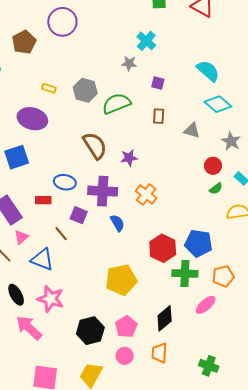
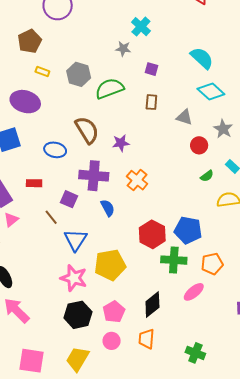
brown pentagon: (24, 42) -> (30, 41), moved
red circle: (213, 166) -> (199, 145), moved
blue ellipse: (65, 182) -> (55, 150), moved
blue triangle: (42, 259) -> (75, 240), moved, turned 40
pink star: (51, 299) -> (74, 278), moved

